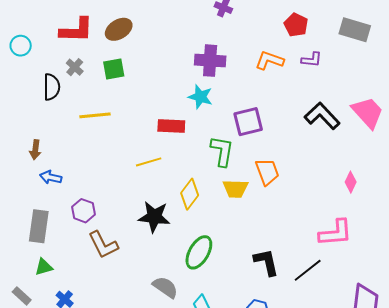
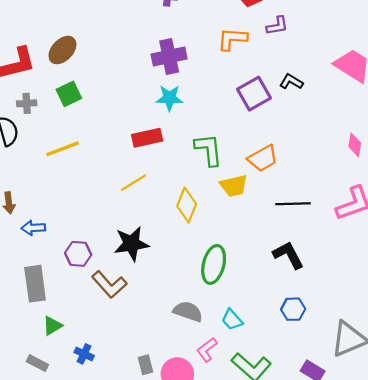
gray cross: (75, 67) -> (27, 103), turned -30
black L-shape: (322, 116) -> (291, 82), moved, size x0.6
purple square: (248, 122) -> (254, 94), moved
orange trapezoid: (267, 172) -> (263, 158), turned 96
black star: (154, 217) -> (131, 244), moved
black line: (308, 270) -> (293, 204), moved, turned 52

